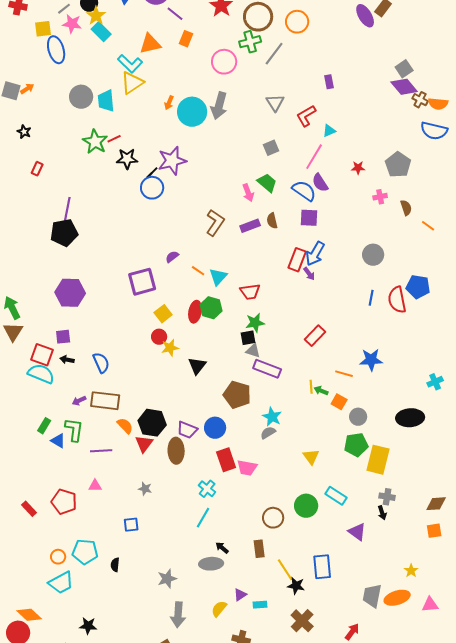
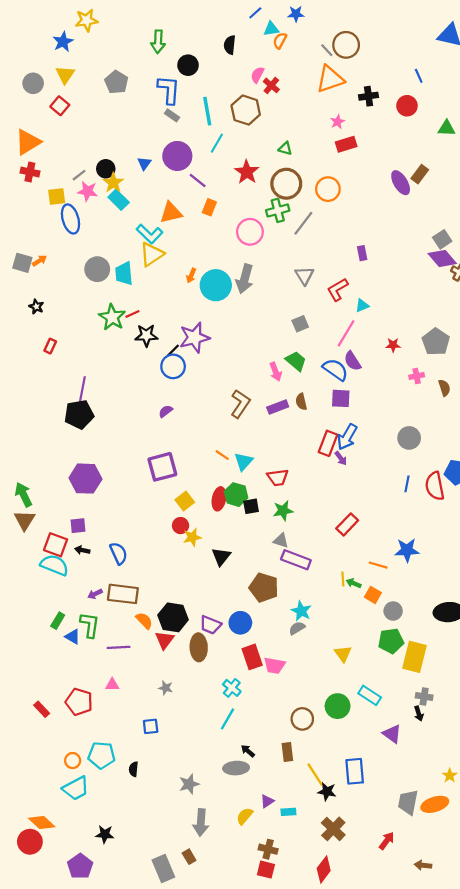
purple semicircle: (172, 257) -> (166, 411), moved
black square: (248, 338) -> (251, 506), moved

